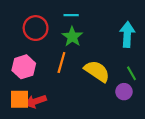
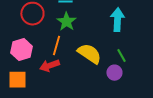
red arrow: (36, 101) -> (49, 66), moved

